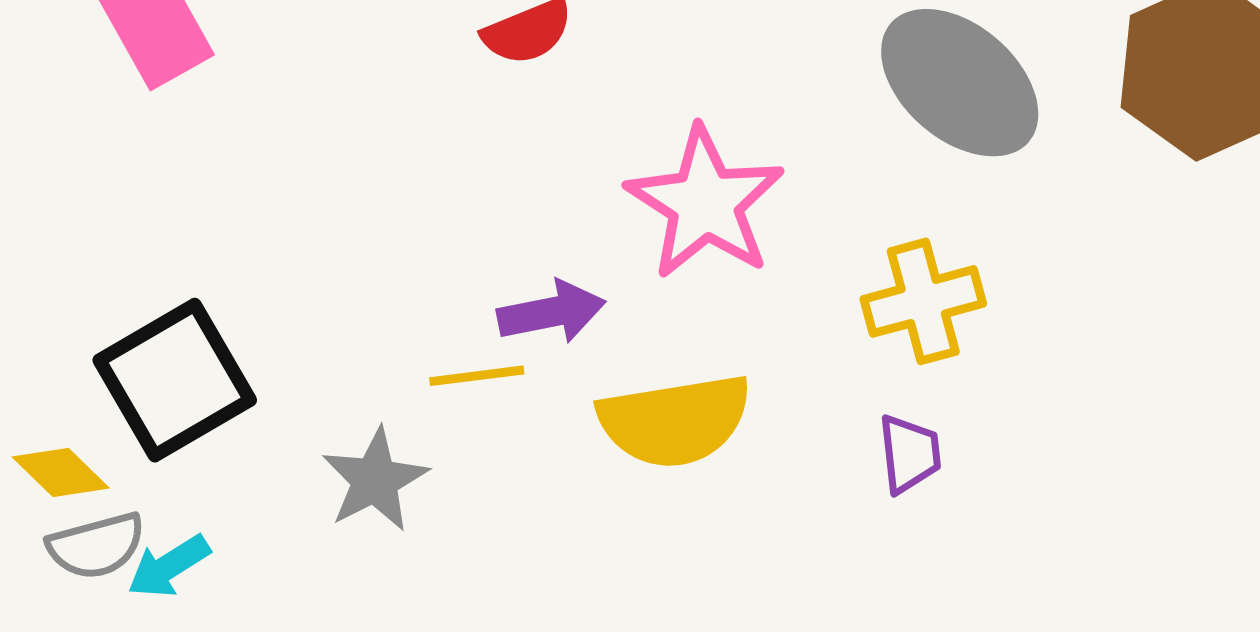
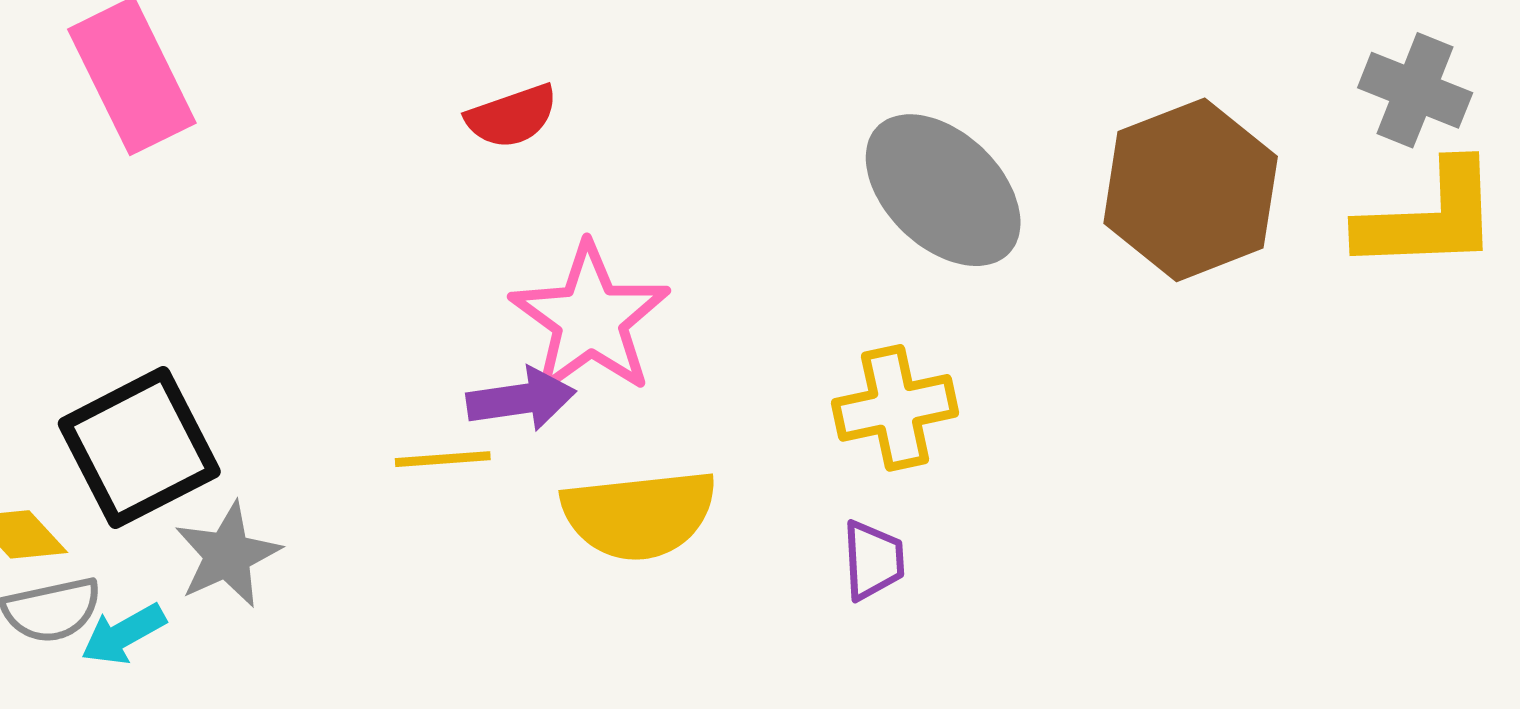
pink star: (705, 203) -> (590, 319), moved
gray star: (375, 480) -> (227, 555), moved

